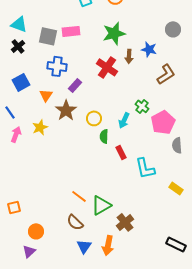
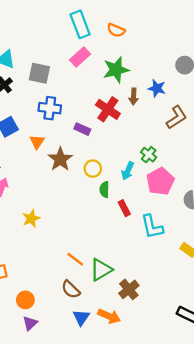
pink rectangle: (71, 31) -> (80, 57), moved, turned -36
purple rectangle: (75, 85) -> (82, 129), moved, turned 72
pink pentagon: (163, 122) -> (160, 181), moved
yellow star: (40, 127) -> (31, 219), moved
orange arrow: (108, 245) -> (109, 316), turned -78
purple triangle: (29, 251) -> (30, 323), moved

